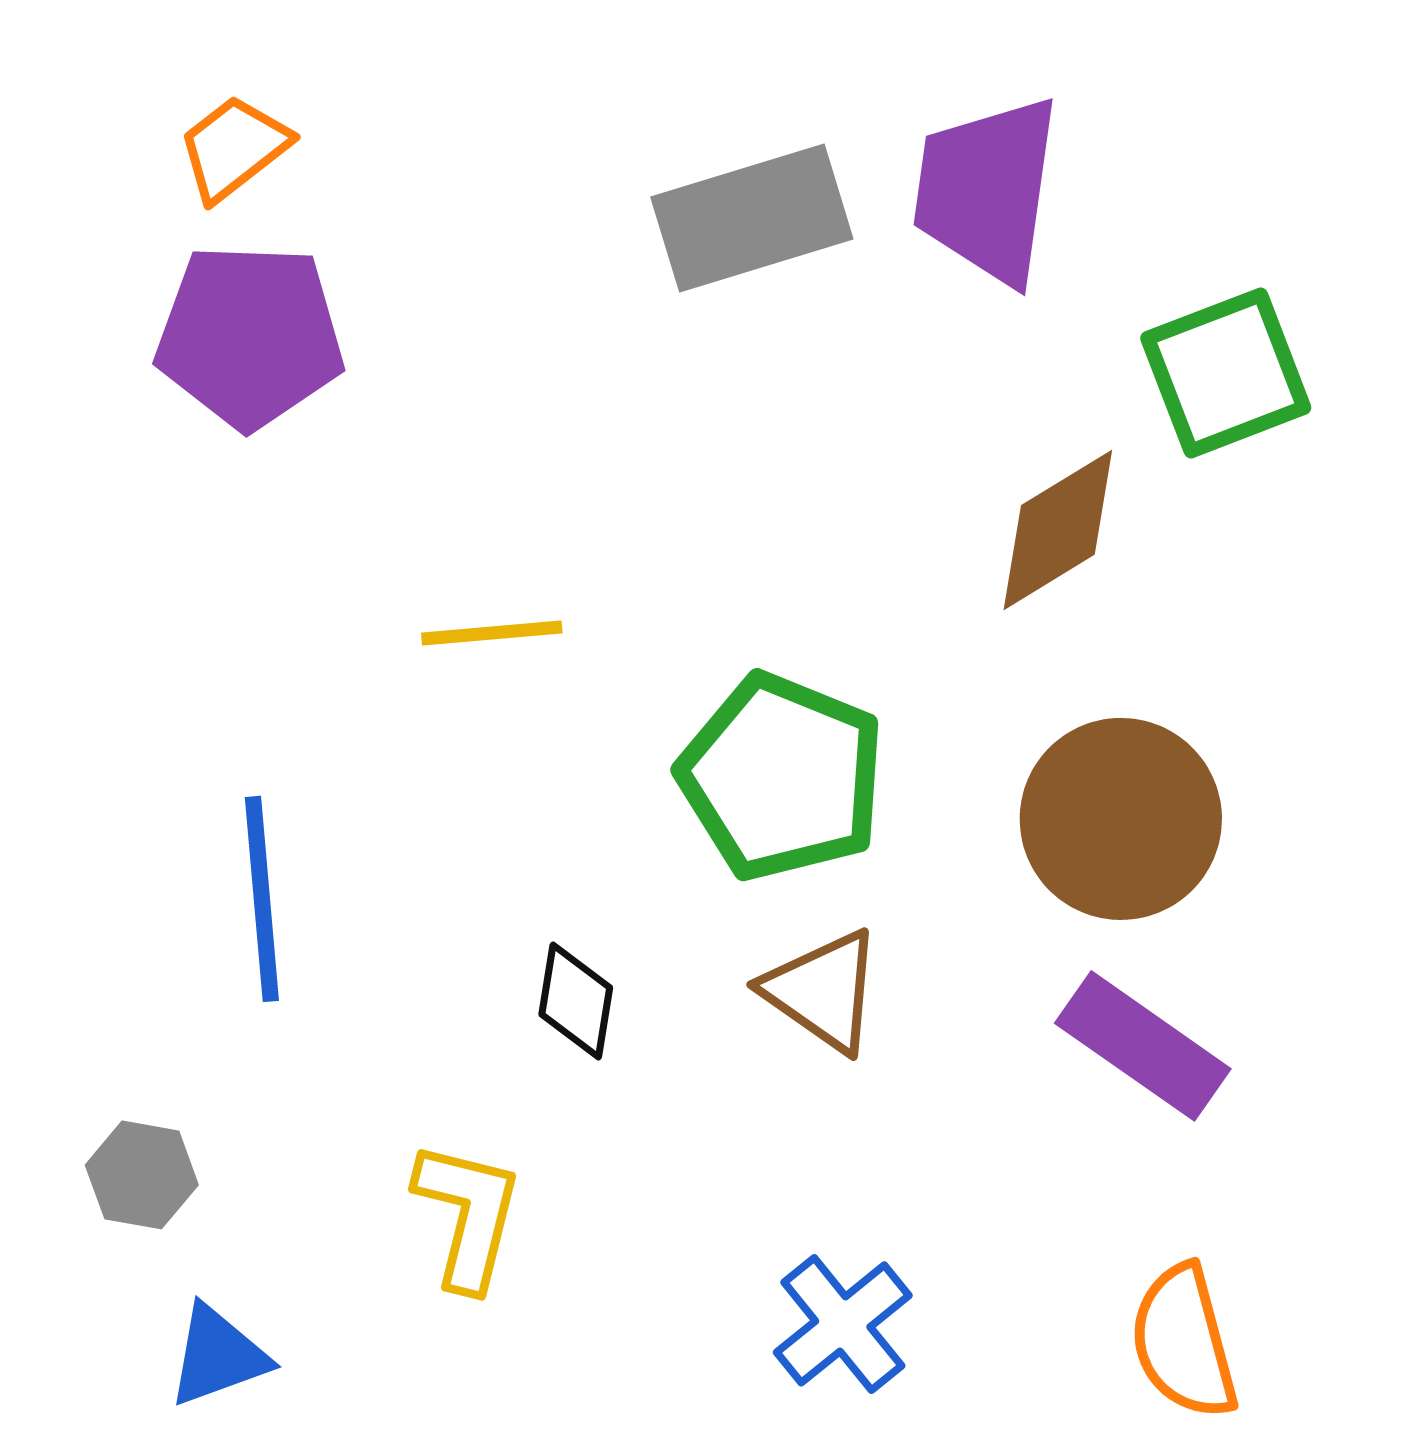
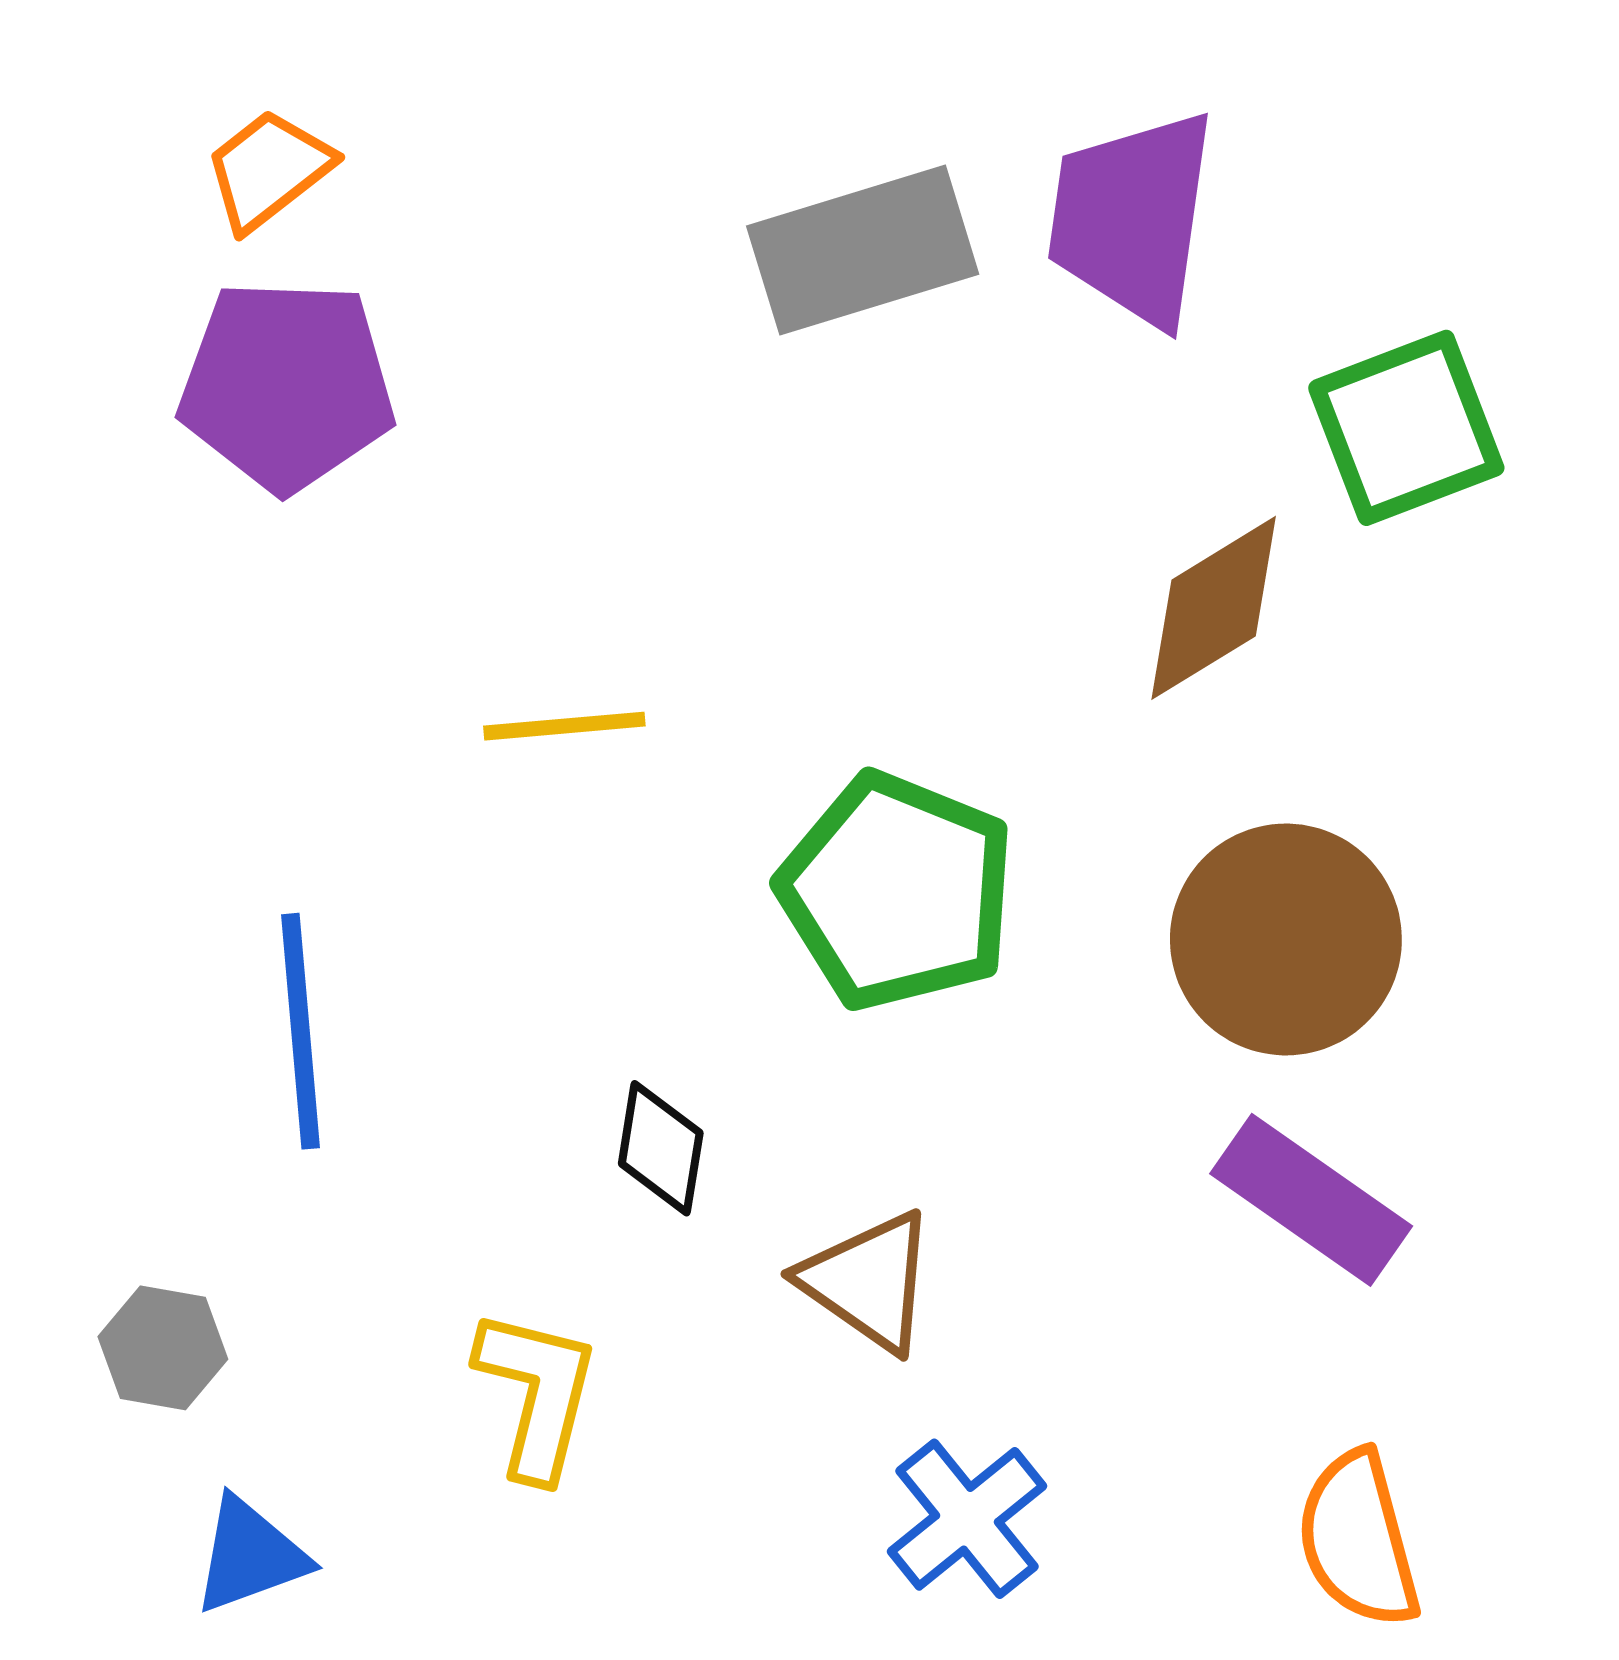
brown triangle: (823, 991) -> (868, 1281), moved

